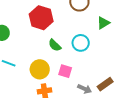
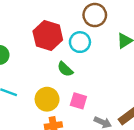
cyan circle: (81, 43) -> (80, 42), moved

